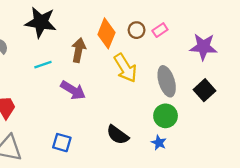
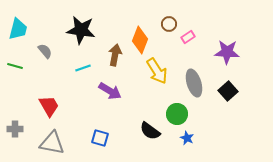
brown circle: (137, 30) -> (169, 24), moved
green circle: (166, 116) -> (177, 114), moved

